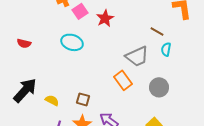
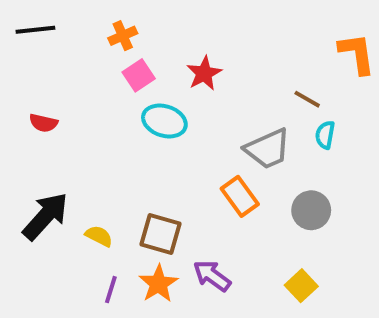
pink square: (80, 11) -> (139, 75), moved
cyan ellipse: (72, 42) -> (164, 121), moved
brown square: (83, 99) -> (160, 234), size x1.5

